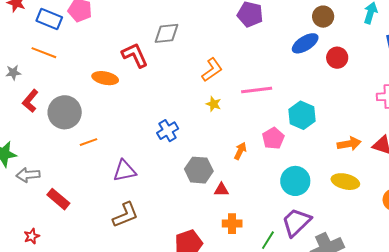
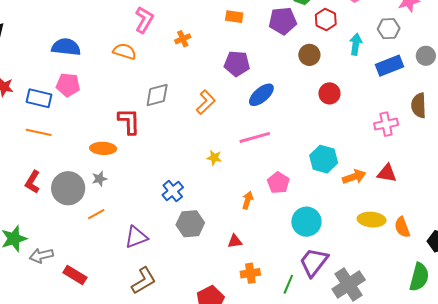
blue ellipse: (305, 43) -> (261, 95), moved
red L-shape: (135, 55) -> (129, 121), turned 32
orange L-shape: (212, 70) -> (206, 102), moved
gray star: (13, 73) -> (99, 179), moved
cyan hexagon: (302, 115) -> (324, 159), moved
gray hexagon: (199, 170) -> (190, 224), moved
yellow ellipse: (345, 182) -> (372, 220), moved

